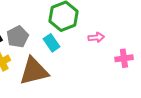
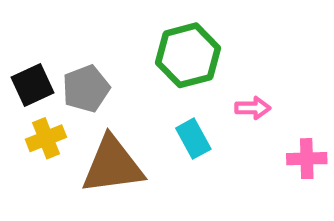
cyan rectangle: (52, 43) -> (193, 139), moved

